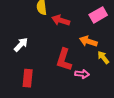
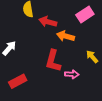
orange arrow: (88, 41) -> (66, 36), moved
red rectangle: (28, 78) -> (18, 81), turned 60

